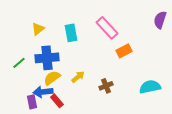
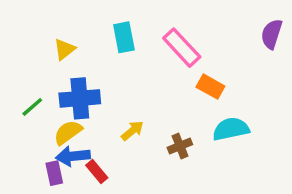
cyan rectangle: (71, 33) -> (124, 37), moved
orange rectangle: (124, 51) -> (210, 87), turned 56
yellow semicircle: (52, 78) -> (68, 132), moved
cyan semicircle: (150, 87) -> (231, 129), moved

